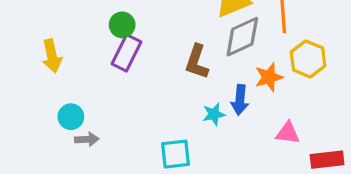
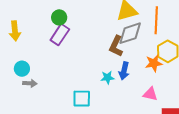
brown L-shape: (197, 62) -> (116, 46), moved
orange star: (269, 77) -> (154, 63), moved

